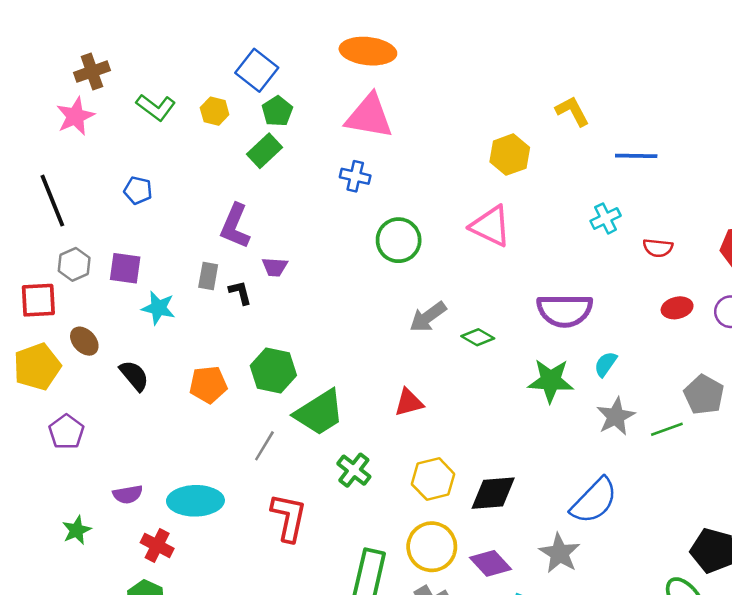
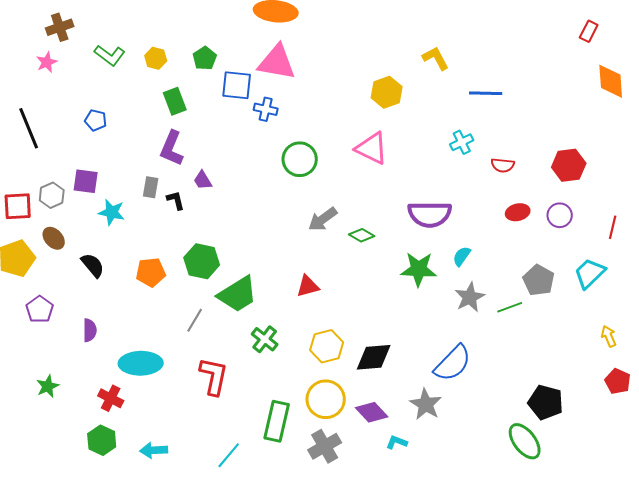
blue square: (257, 70) -> (237, 85), moved, turned -32
pink star: (75, 116) -> (47, 62), size x0.7
green rectangle: (264, 151) -> (175, 101), moved, turned -68
gray hexagon: (74, 264) -> (52, 195), moved
purple trapezoid: (275, 267) -> (203, 180), turned 55
purple semicircle: (128, 494) -> (90, 330), moved, turned -80

